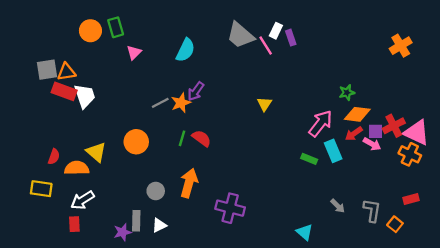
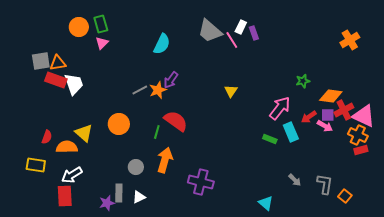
pink triangle: (134, 52) -> (102, 43), moved
orange diamond: (357, 114) -> (331, 96), moved
green line: (182, 138) -> (157, 132), moved
red semicircle: (201, 138) -> (176, 121), size x1.4
red rectangle: (411, 199) -> (361, 150), moved
red rectangle: (74, 224) -> (65, 196), size x1.5

